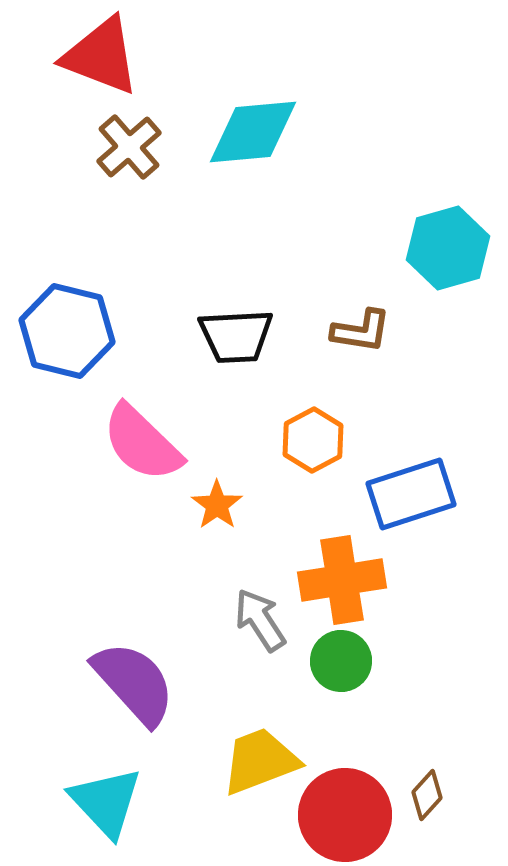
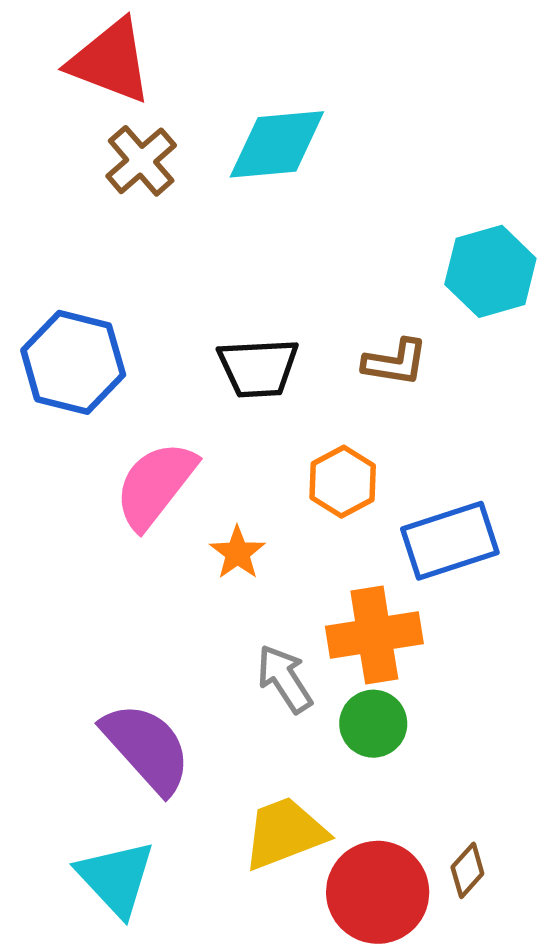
pink semicircle: (142, 443) -> (155, 485), turned 84

